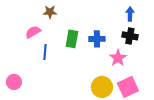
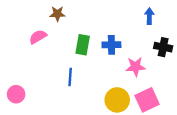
black cross: (130, 36) -> (163, 47), moved
blue line: (45, 52) -> (70, 77), moved
pink star: (118, 58) -> (136, 67), turned 30

